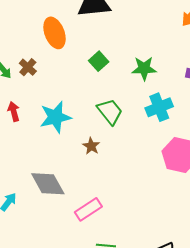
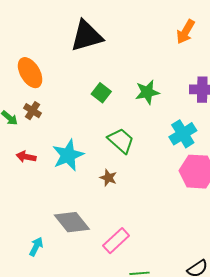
orange ellipse: (55, 33) -> (30, 73), moved
cyan cross: (159, 107) -> (183, 134), moved
red arrow: (14, 112) -> (26, 157), turned -54

